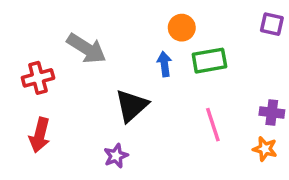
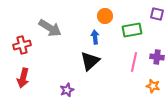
green rectangle: (209, 61) -> (132, 30), moved
black triangle: (132, 106) -> (90, 61), moved
purple cross: (272, 113) -> (157, 57), moved
pink line: (213, 125) -> (134, 62), moved, turned 30

